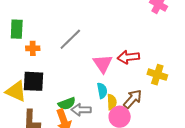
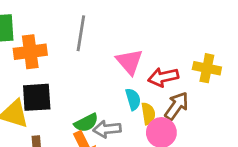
gray line: (70, 39) -> (81, 33), turned -30
orange cross: (33, 48) -> (30, 52), size x1.6
red arrow: (128, 57) -> (163, 77), moved

